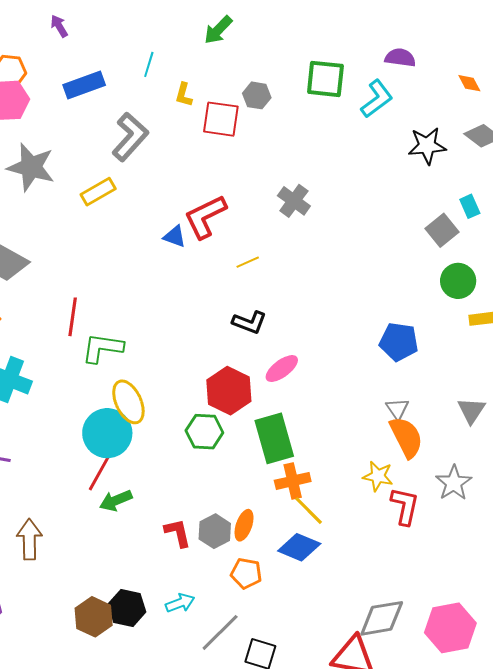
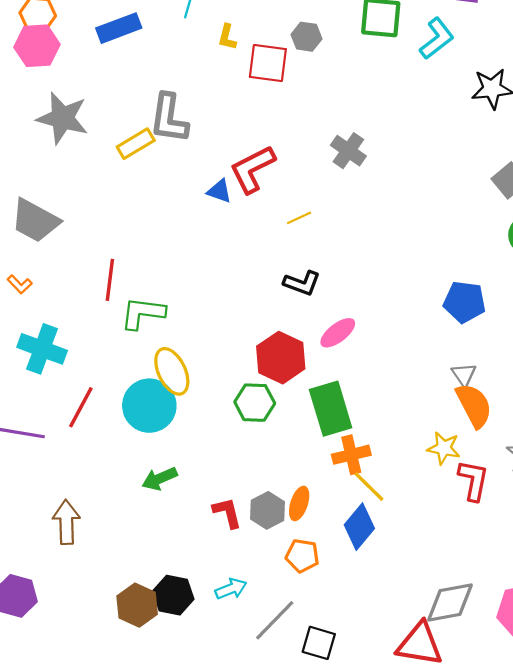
gray L-shape: (130, 137) -> (169, 118), moved, turned 147
red line: (100, 472) -> (81, 407), moved
blue diamond: (299, 547) -> (359, 527), turned -72

